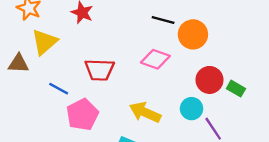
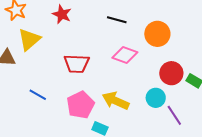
black line: (163, 20) -> (117, 20), moved
blue line: (59, 89) -> (38, 95), moved
pink pentagon: (82, 115) -> (81, 105), moved

